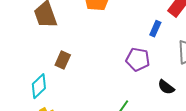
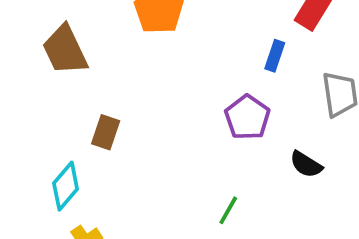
purple pentagon: (138, 59) -> (247, 117), turned 30

